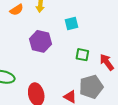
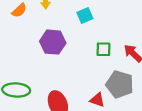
gray pentagon: (91, 87) -> (120, 84), turned -30

